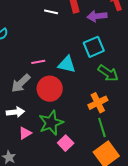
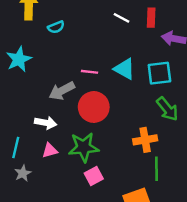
cyan triangle: (67, 64) -> (124, 69), moved
green line: (102, 127) -> (156, 169), moved

